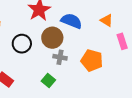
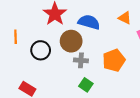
orange pentagon: (92, 60) -> (114, 60), turned -30
green square: (48, 80) -> (86, 85), moved

